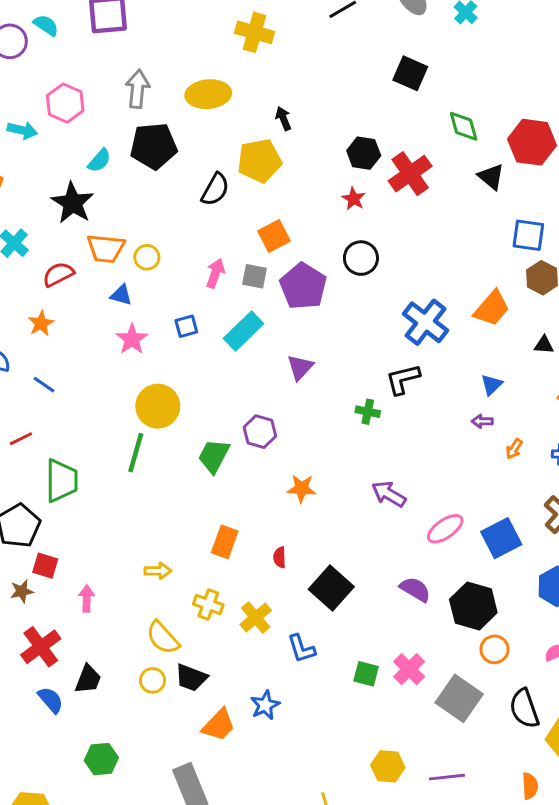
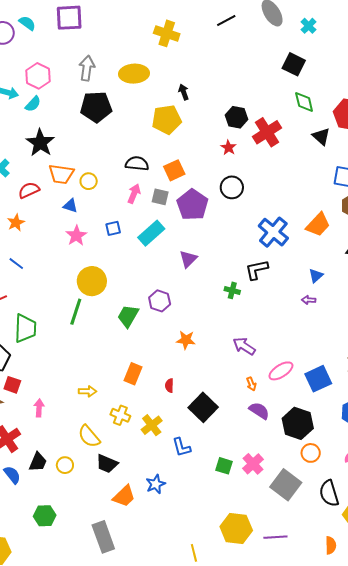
black square: (410, 73) -> (294, 64), moved
cyan semicircle: (99, 161) -> (33, 104), moved
black semicircle: (215, 189) -> (137, 164), moved, turned -115
orange arrow: (514, 449) -> (251, 384), moved, turned -56
yellow circle: (153, 680) -> (65, 465), moved
yellow hexagon: (388, 766) -> (236, 528), size x1.4

